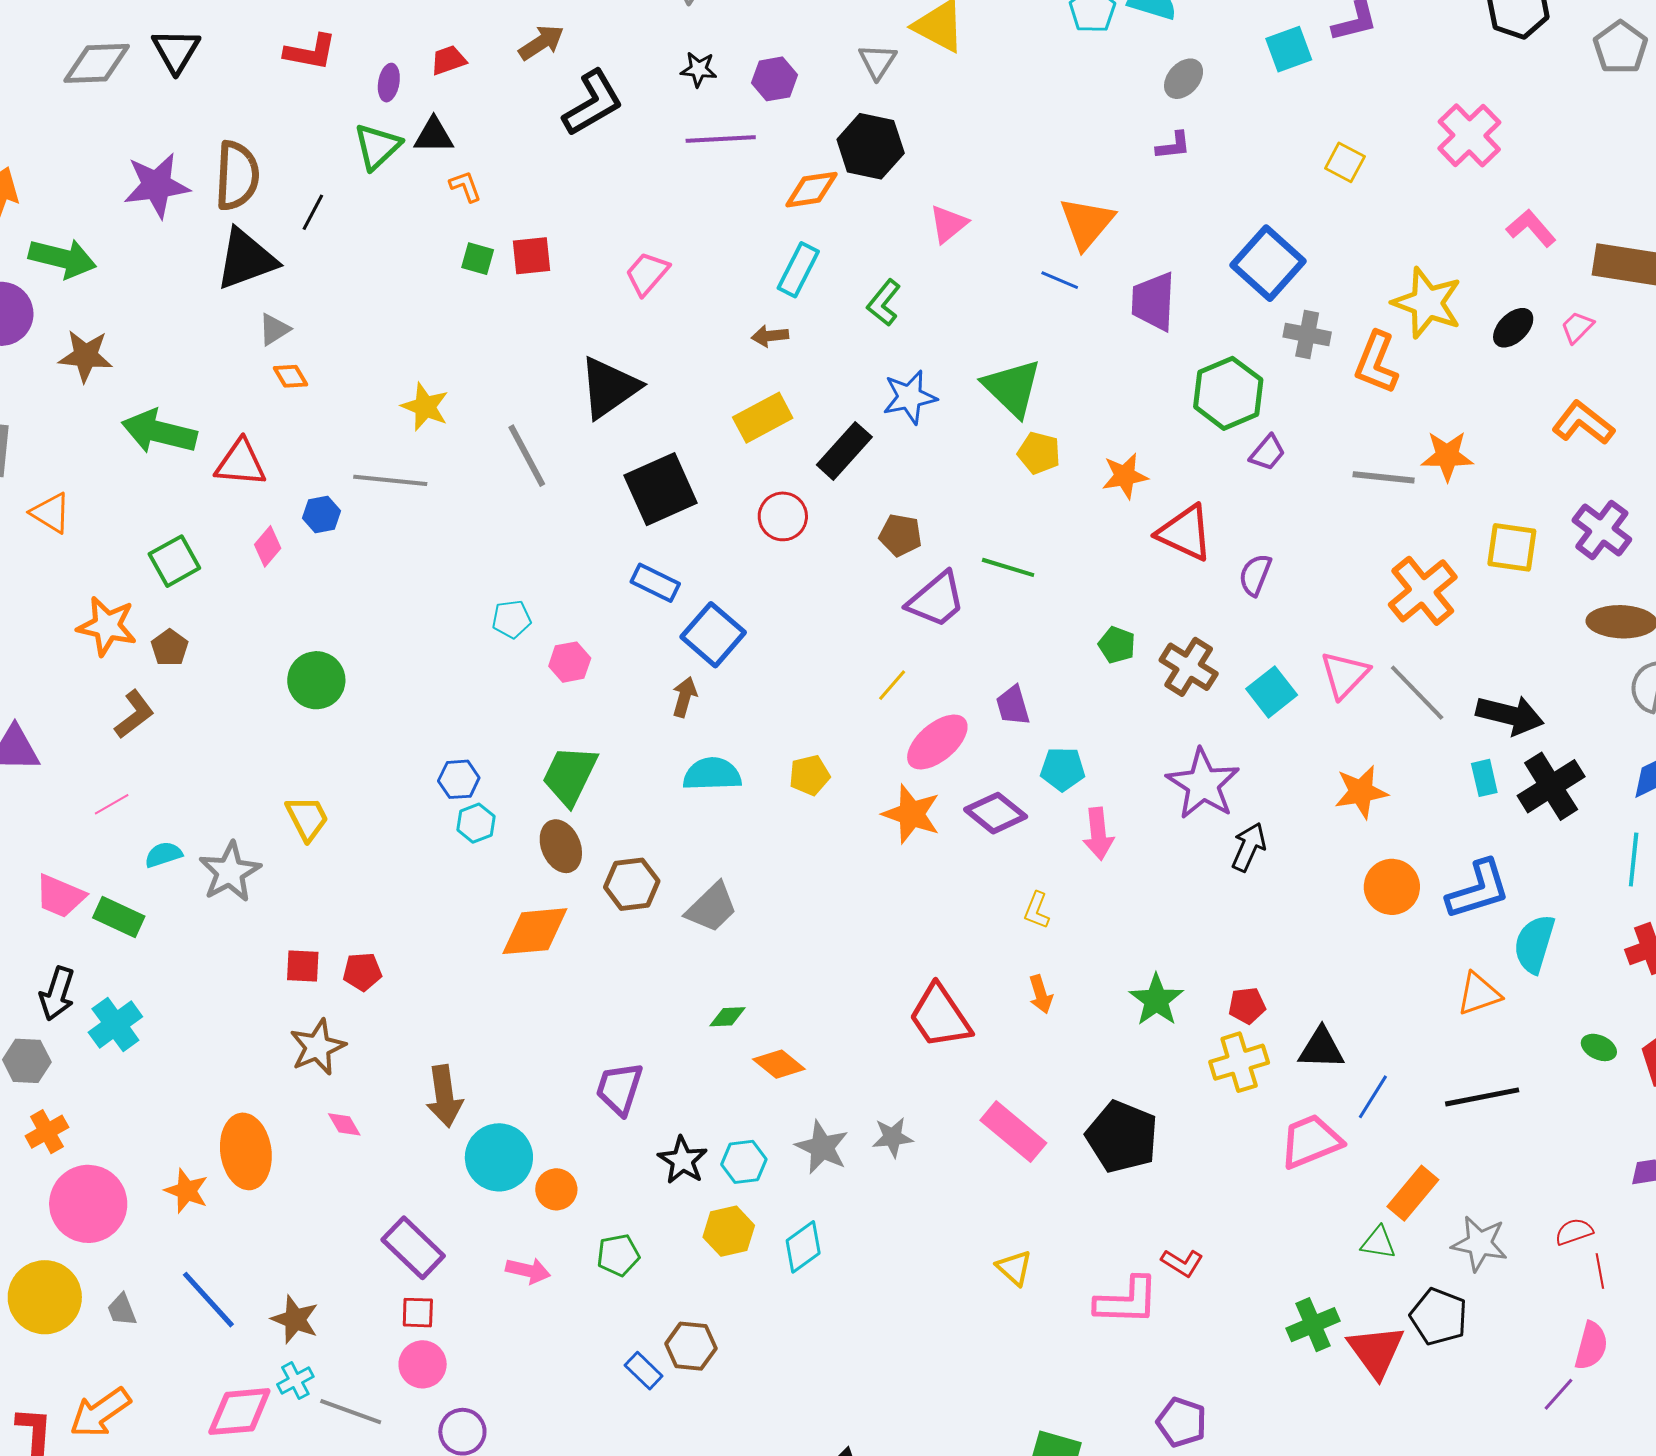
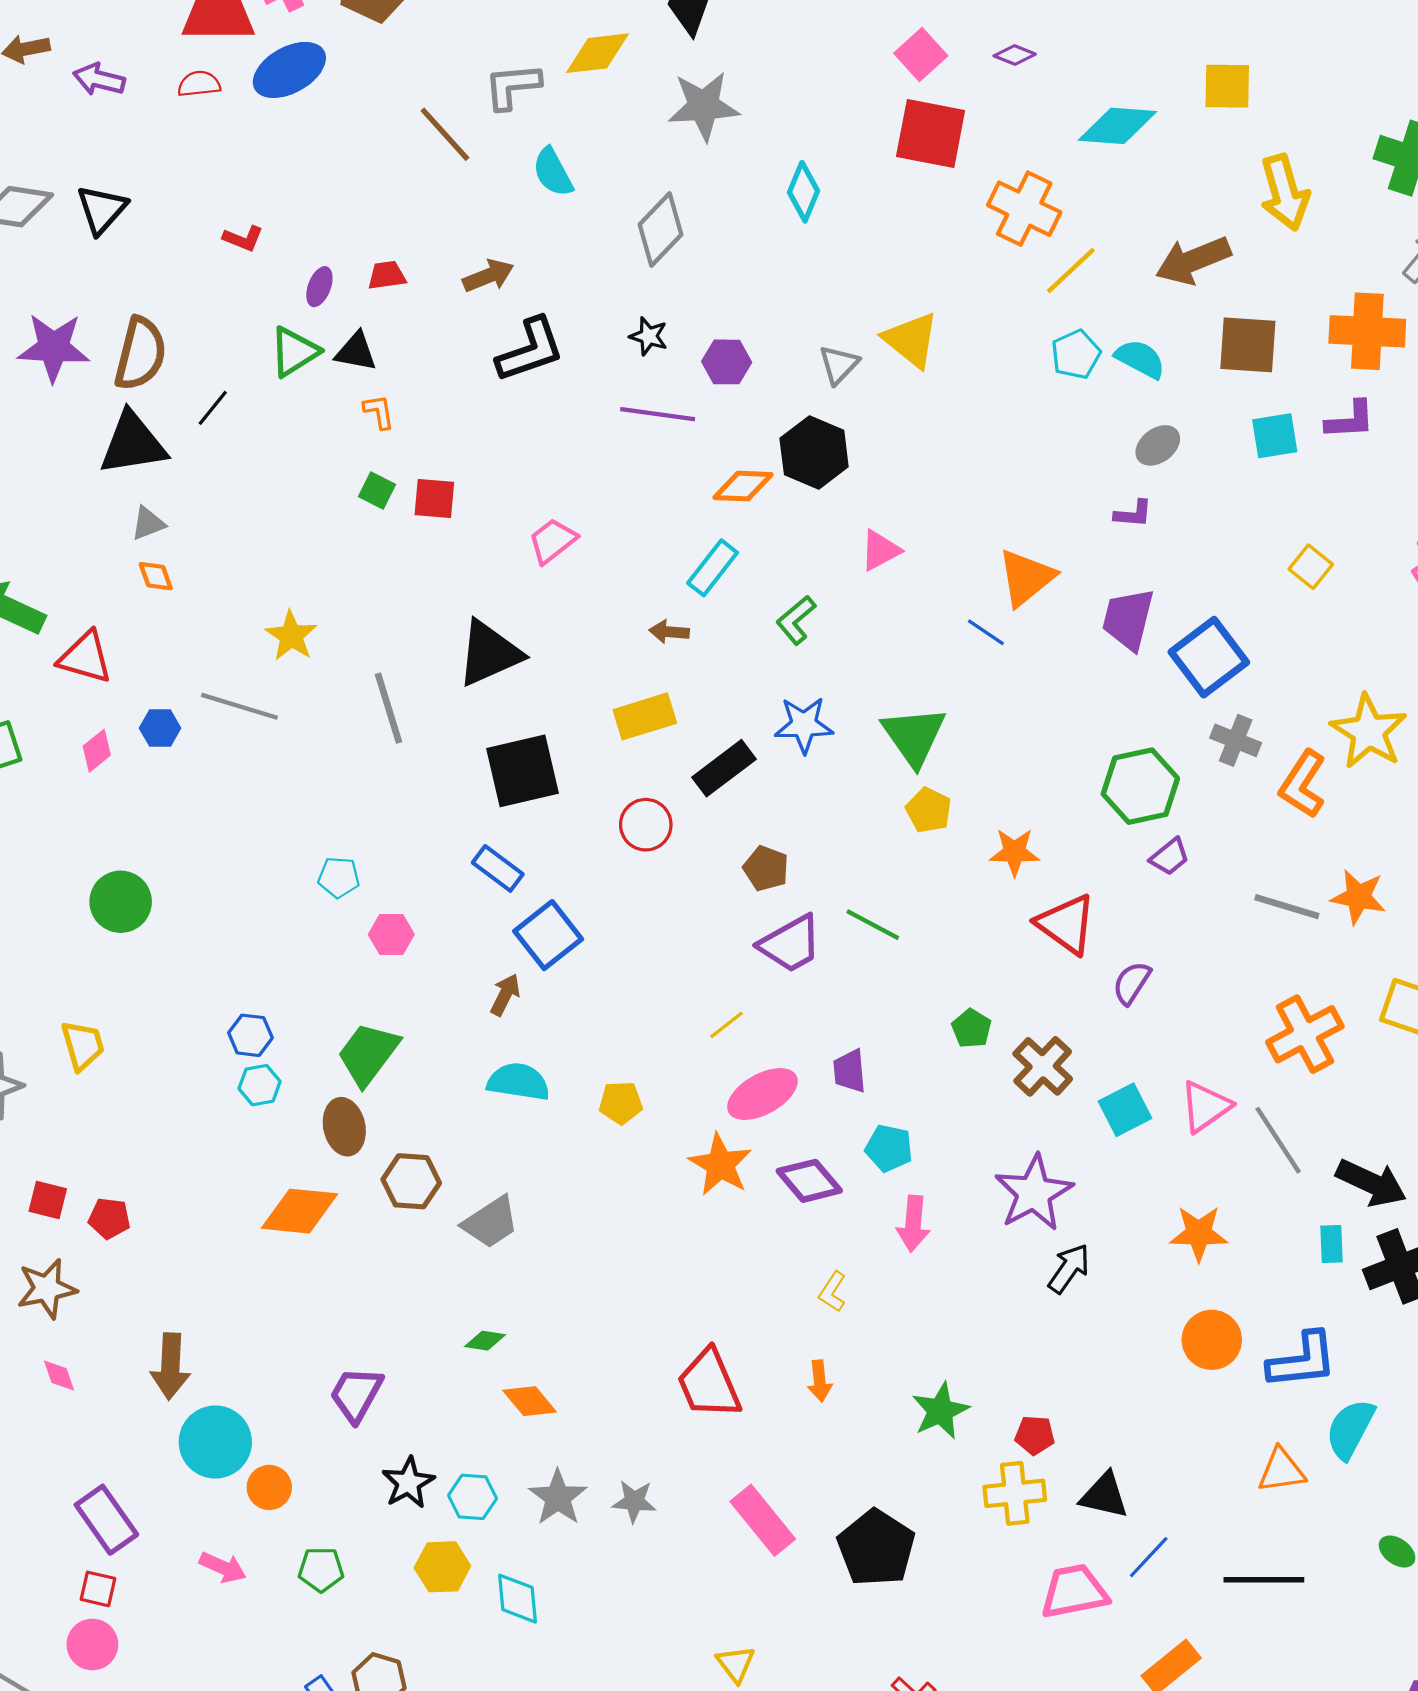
red L-shape: (310, 52) -> (243, 238), size x0.7
purple trapezoid: (1153, 301) -> (1128, 619), moved
cyan diamond: (803, 1247) -> (518, 1599), turned -70

